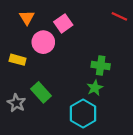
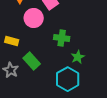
yellow rectangle: (18, 60) -> (12, 41), moved
green cross: (101, 66) -> (62, 38), moved

